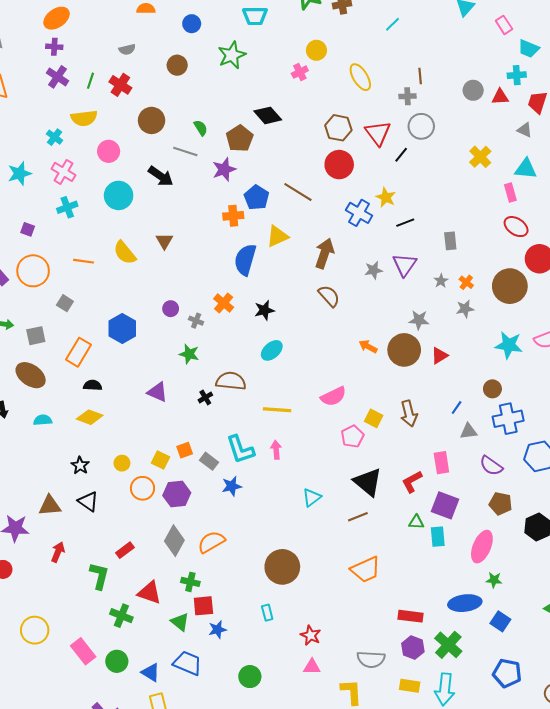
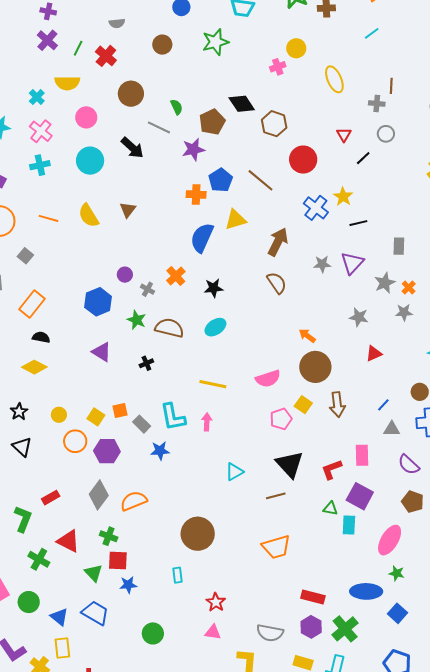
gray circle: (421, 126) -> (386, 134), size x0.7
brown hexagon: (338, 128) -> (274, 124), moved
red triangle: (378, 133) -> (344, 135), size x0.6
gray star: (441, 281) -> (385, 283), size x1.5
blue hexagon: (122, 329) -> (98, 302), moved
brown circle: (404, 350) -> (315, 367), moved
brown semicircle: (231, 381) -> (169, 328), moved

